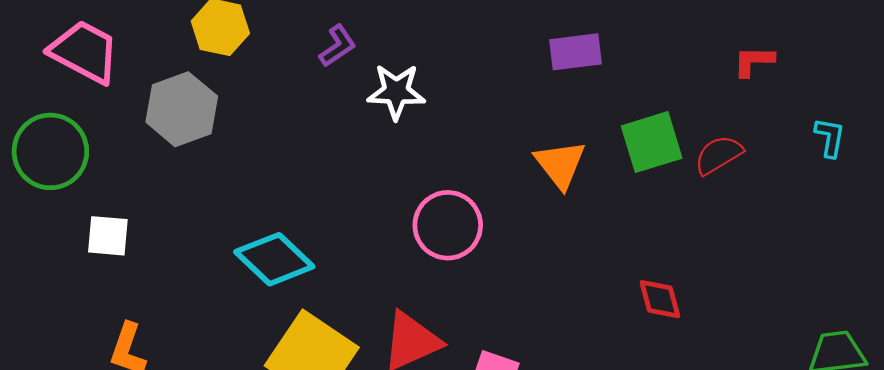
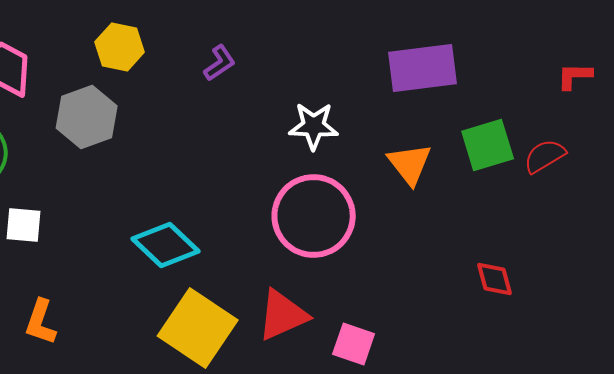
purple rectangle: (576, 52) -> (423, 68), size x1.5
white star: (396, 92) -> (314, 126), moved
pink circle: (448, 225) -> (314, 216), size x1.4

